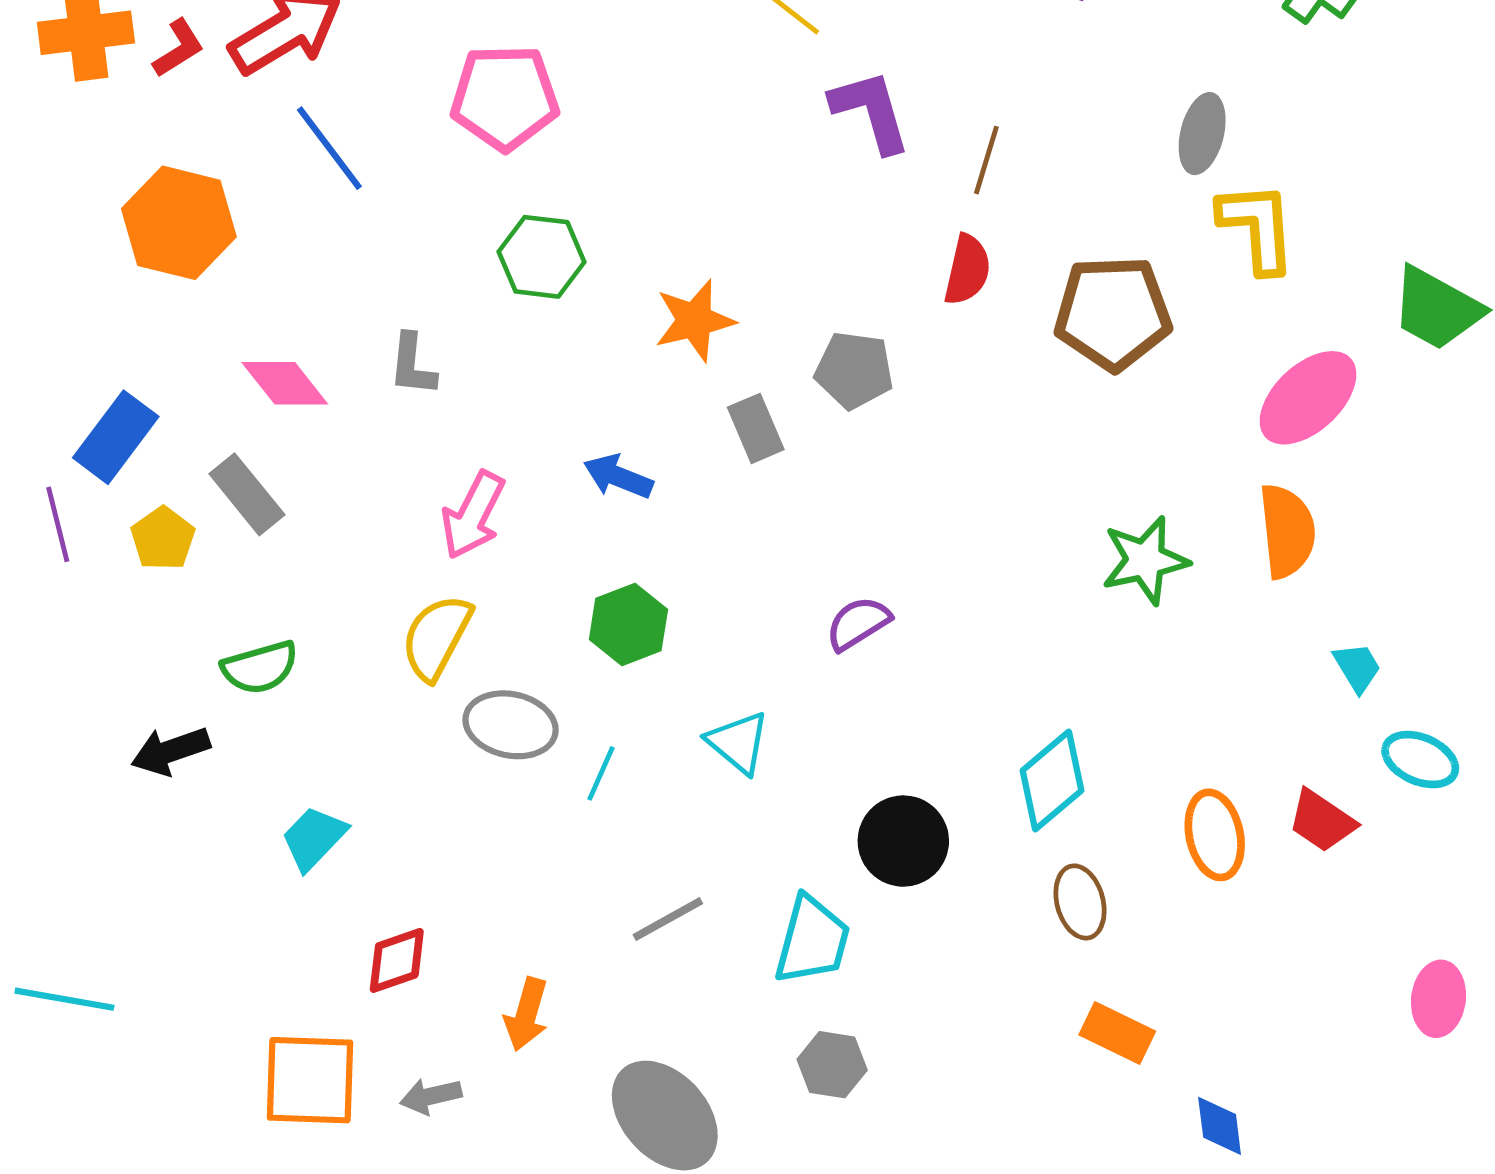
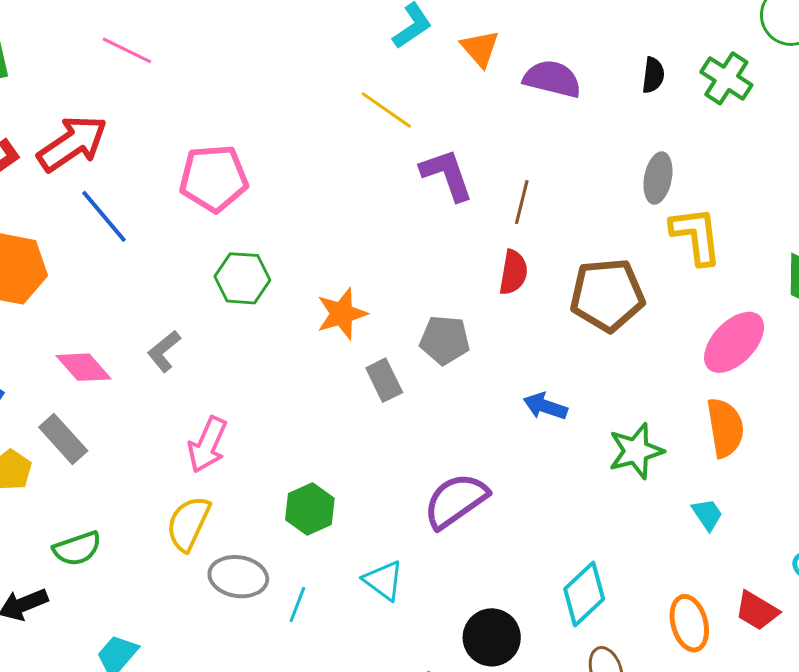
gray L-shape: (412, 365) -> (164, 351), turned 48
blue arrow: (618, 477) -> (545, 406), moved
purple semicircle: (858, 623) -> (456, 501), size x1.6
cyan trapezoid: (1357, 667) -> (707, 514), moved

